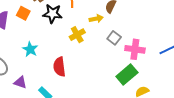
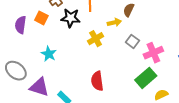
pink cross: (135, 49) -> (153, 53), turned -30
red semicircle: (59, 67) -> (97, 81), moved
purple triangle: (20, 82) -> (39, 87), size x1.5

